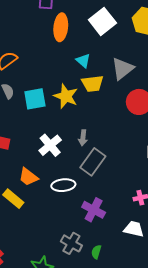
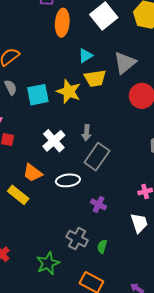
cyan triangle: (83, 61) -> (85, 56), turned 49
purple cross: (94, 210) -> (99, 204), size x0.7
white trapezoid: (134, 229) -> (139, 223), turned 60

